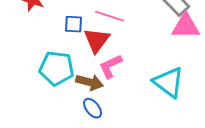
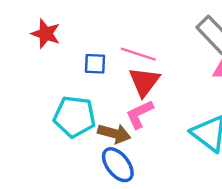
red triangle: (97, 40) -> (144, 82), moved
blue ellipse: (93, 108) -> (118, 165), size x1.4

